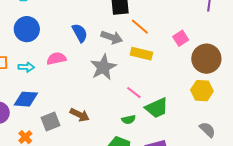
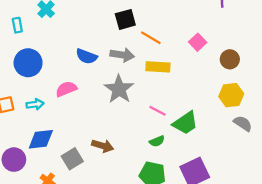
blue semicircle: (80, 33) -> (87, 56), turned 150
brown circle: (206, 59) -> (230, 59), size x0.6
gray semicircle: (207, 130) -> (243, 123), moved

